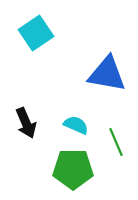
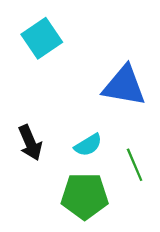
cyan semicircle: (76, 125) -> (88, 145), turned 125

